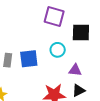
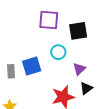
purple triangle: (75, 70) -> (79, 69), turned -40

